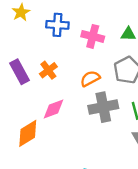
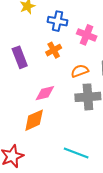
orange cross: (48, 70) -> (54, 50), moved
orange diamond: (28, 133) -> (34, 120), moved

